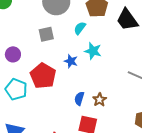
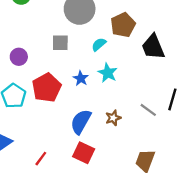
blue semicircle: (79, 99) -> (81, 122), size x1.6
brown star: (100, 100) -> (113, 118), moved

